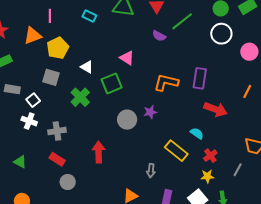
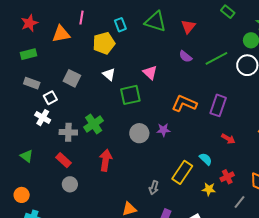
cyan rectangle: (89, 16) -> (120, 25), turned 32
green line: (182, 21) -> (216, 58), moved
yellow pentagon: (58, 48) -> (104, 43), moved
green cross: (80, 97) -> (94, 124), moved
red arrow: (216, 109) -> (228, 139), size x0.6
yellow rectangle: (176, 151) -> (182, 172), turned 75
red cross: (210, 156) -> (227, 177), moved
yellow star: (207, 176) -> (209, 189), moved

